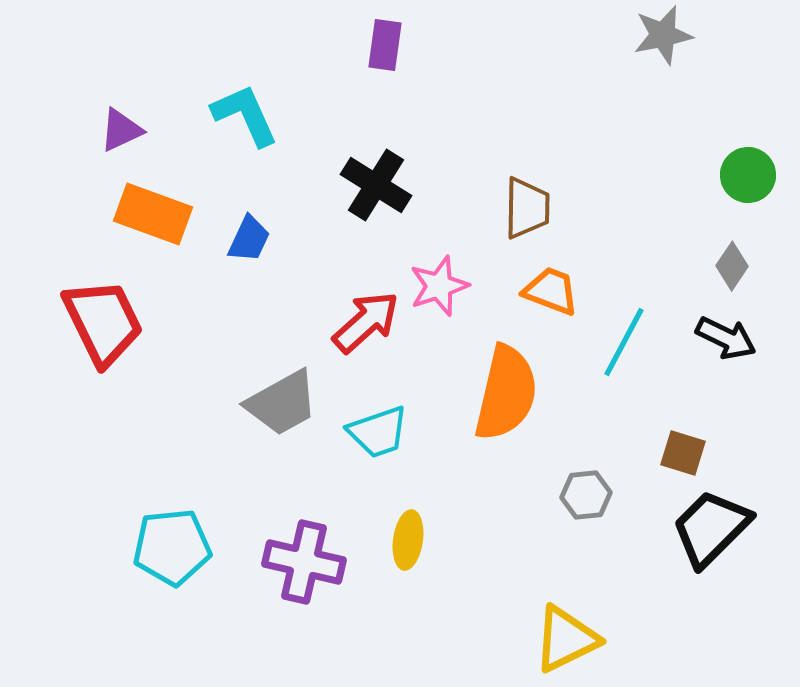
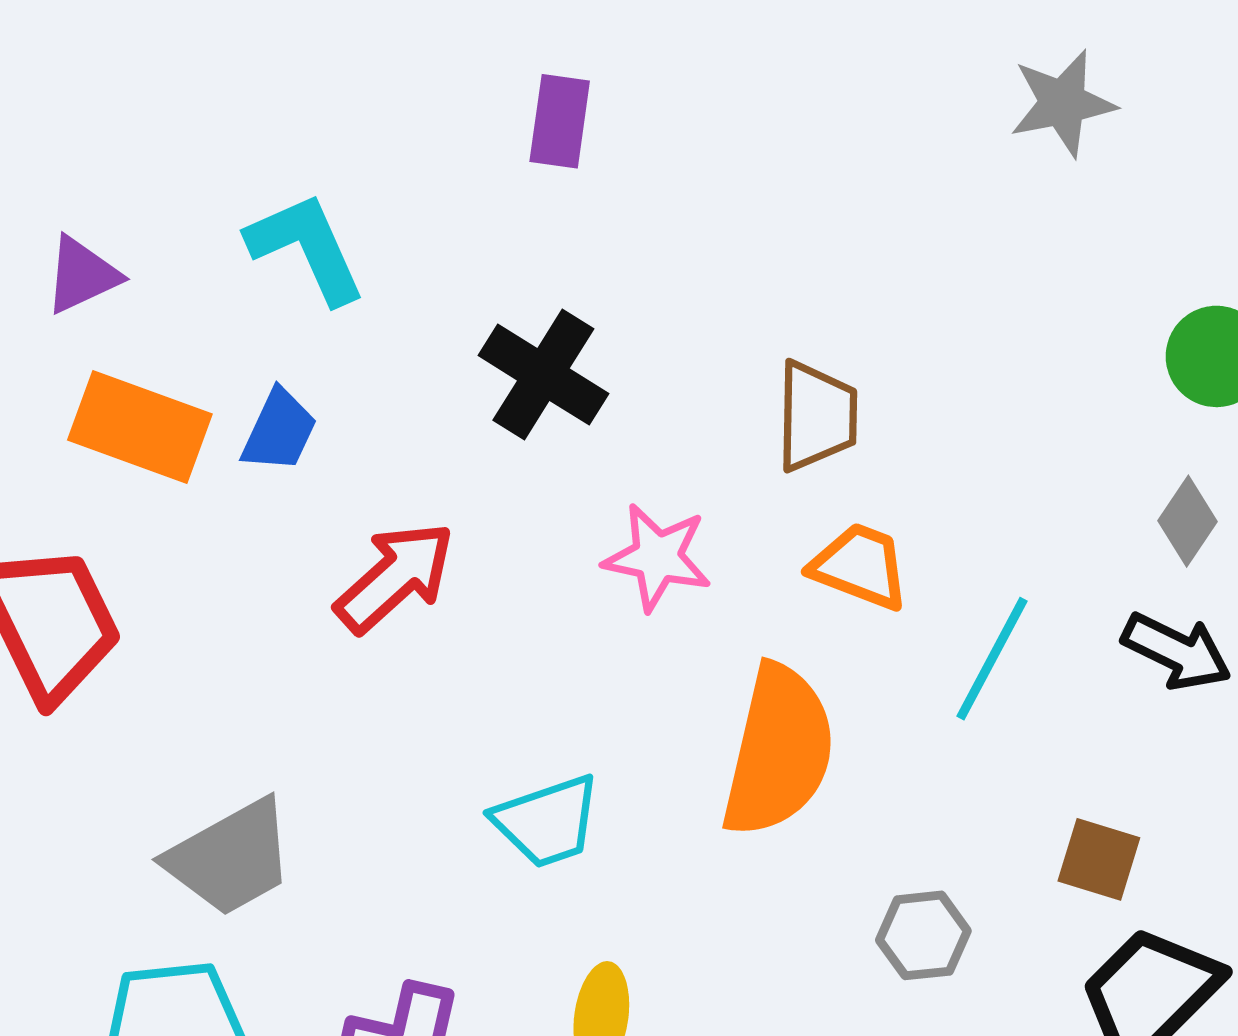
blue trapezoid: (249, 239) -> (279, 431), moved
pink star: (439, 286) -> (657, 557), turned 30
red arrow: (366, 322) -> (395, 577), moved
gray trapezoid: (282, 403) -> (230, 858), moved

